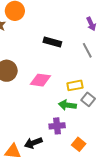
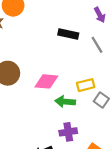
black rectangle: (52, 42) -> (68, 34), moved
green arrow: (67, 105) -> (65, 102), moved

